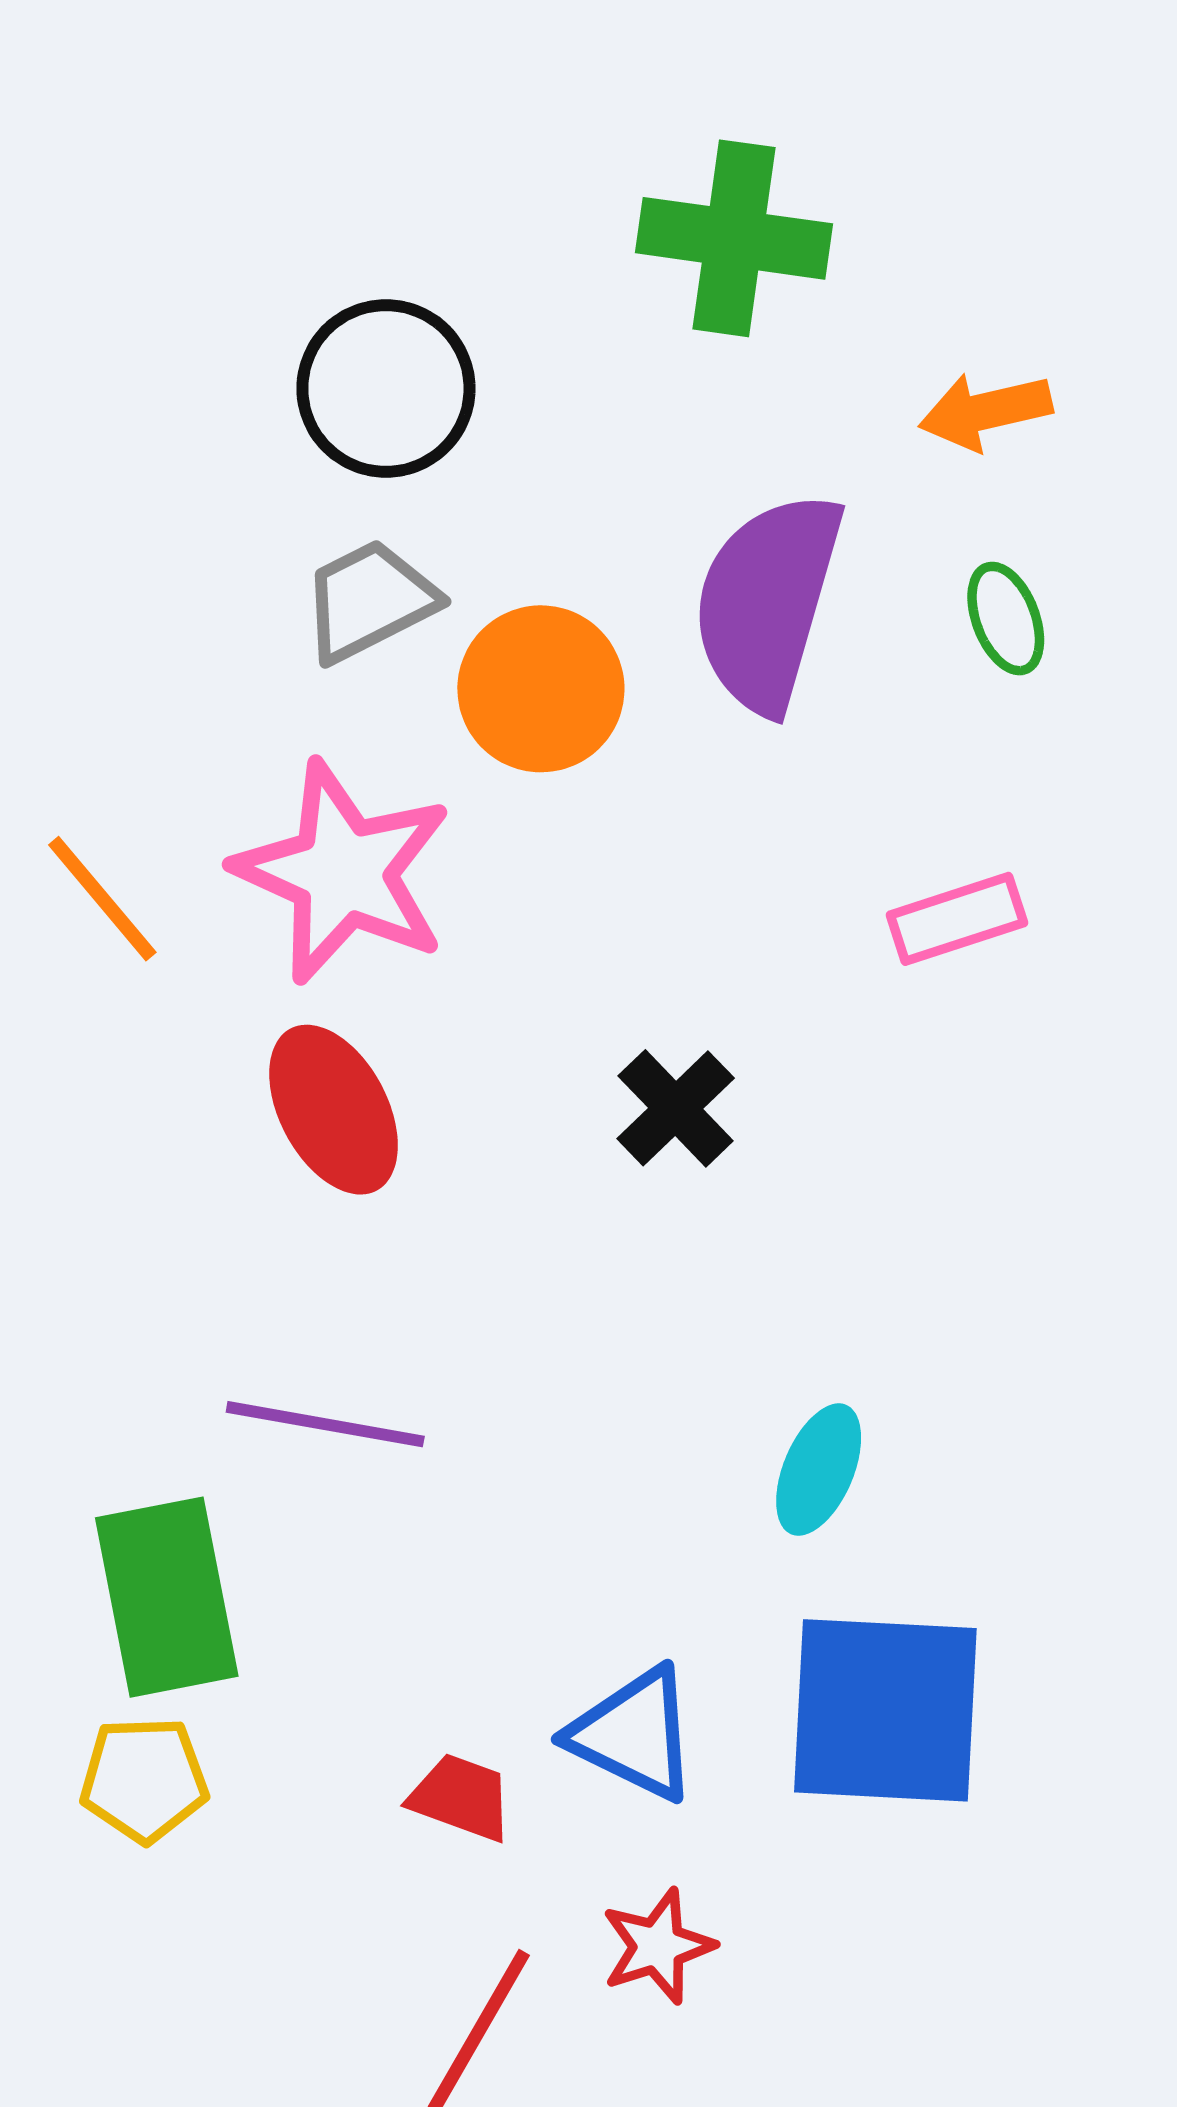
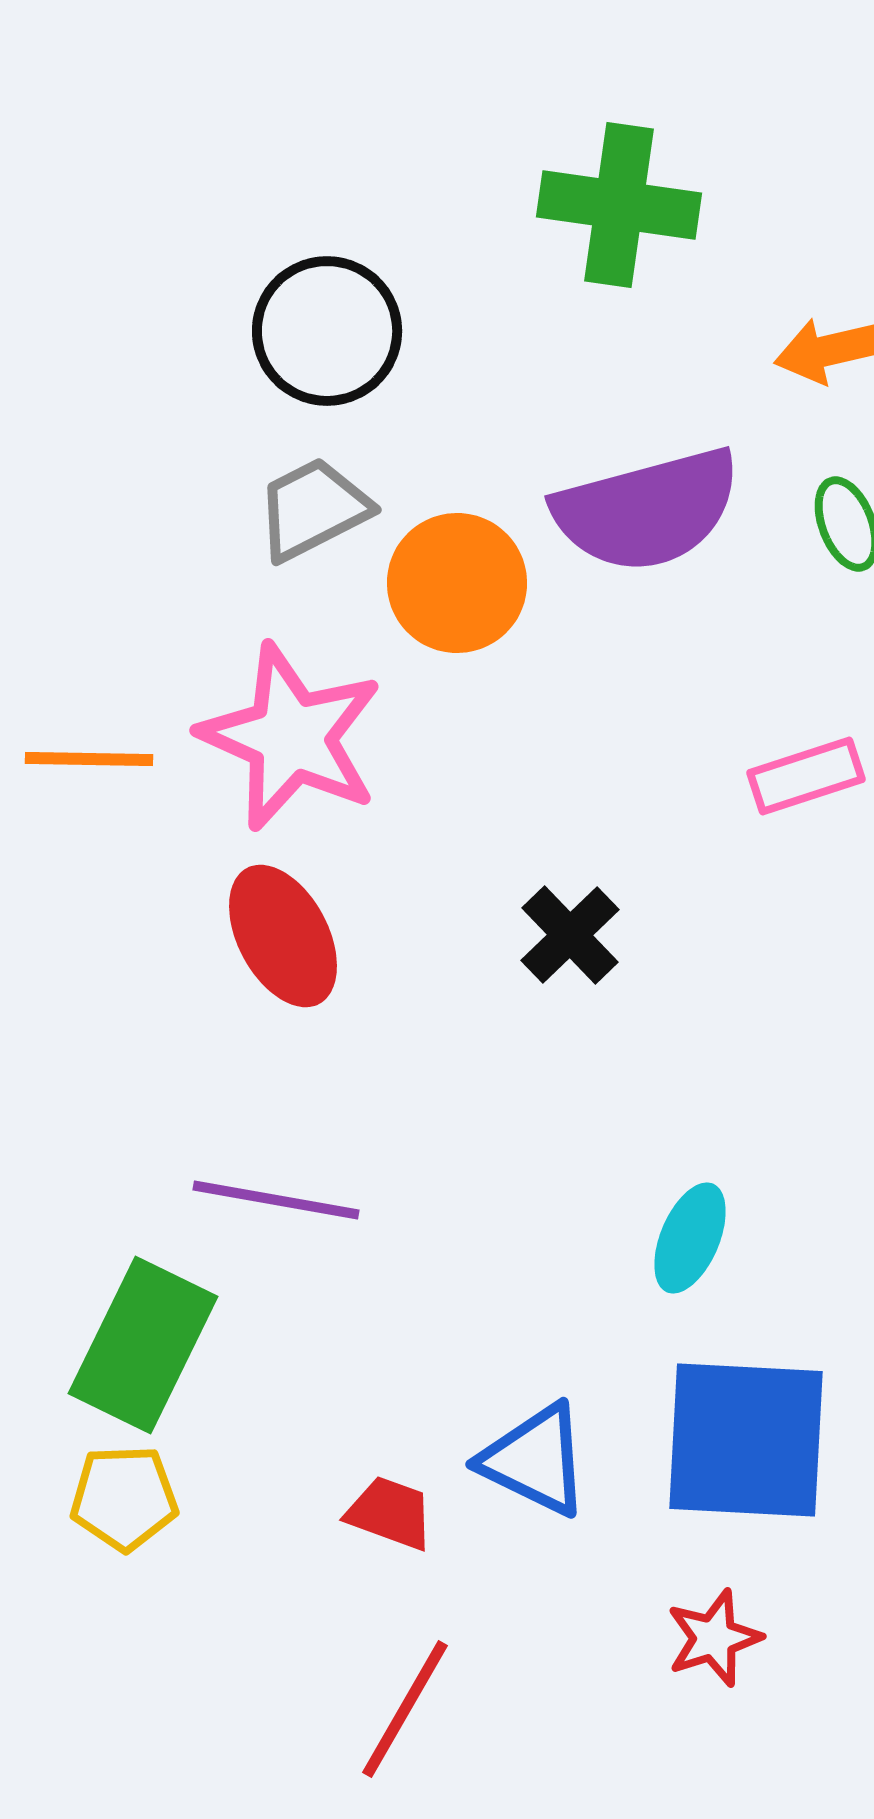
purple semicircle: (767, 602) -> (647, 510), turned -121
orange line: (102, 899) -> (89, 759), turned -49
green rectangle: (167, 1597) -> (143, 1345), turned 37
red star: (658, 1946) -> (714, 1638), moved

